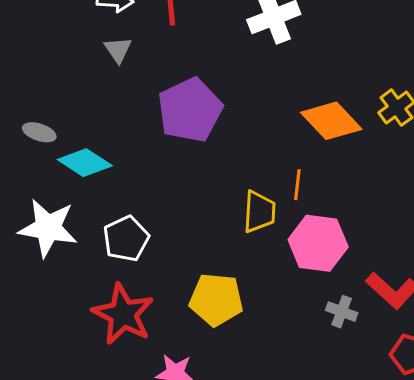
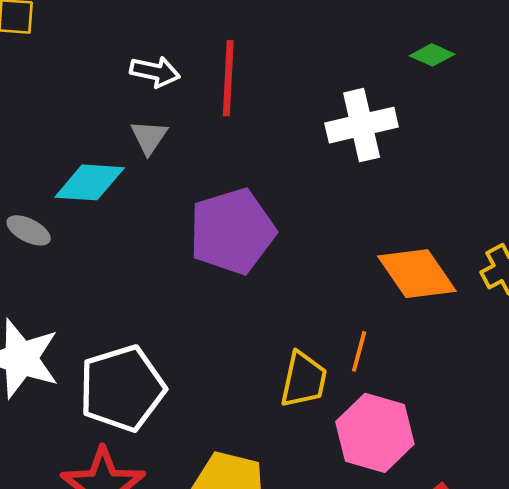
cyan diamond: (85, 163) -> (90, 182), moved, turned -38
white pentagon: (126, 239) -> (122, 388), size x1.4

